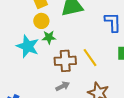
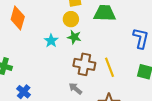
cyan star: (28, 46) -> (51, 41), size x0.6
gray arrow: (63, 86) -> (75, 89), turned -128

